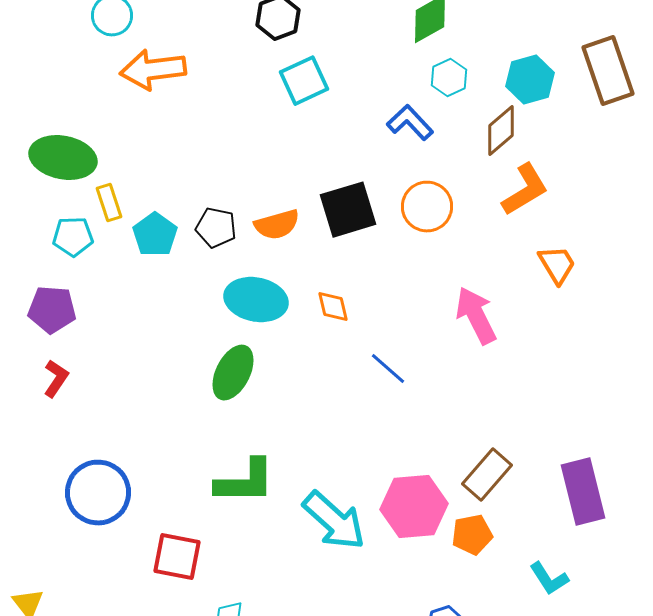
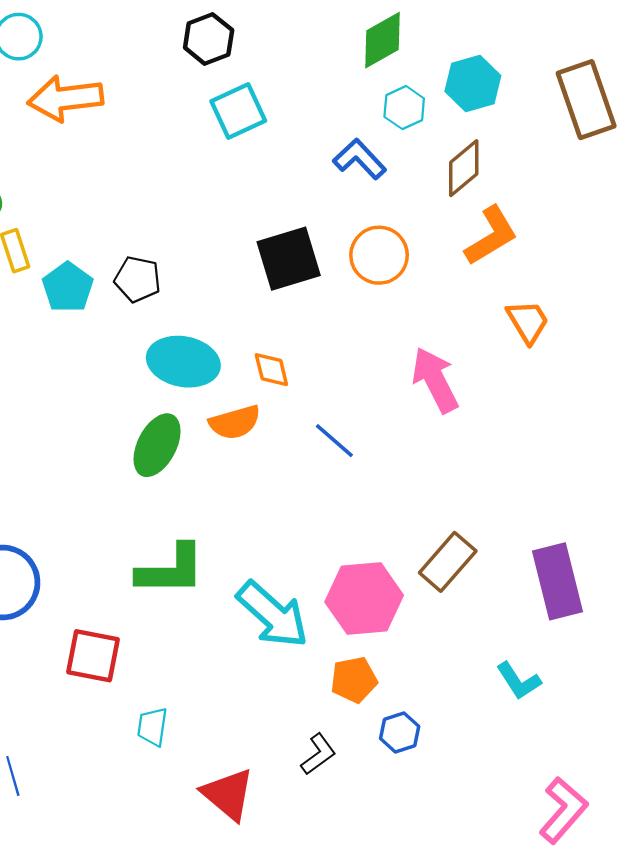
cyan hexagon: (530, 80) -> (473, 84), moved
orange semicircle: (277, 225) -> (235, 422), moved
orange pentagon: (472, 535) -> (354, 680), moved

